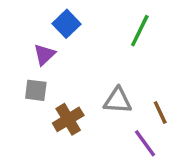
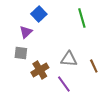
green line: (140, 31) -> (82, 18), turned -42
purple line: (145, 143) -> (64, 84), moved

